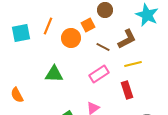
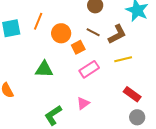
orange square: (88, 25) -> (78, 47), moved
brown line: (103, 47) -> (93, 32), moved
red rectangle: (127, 90) -> (132, 94), moved, turned -36

